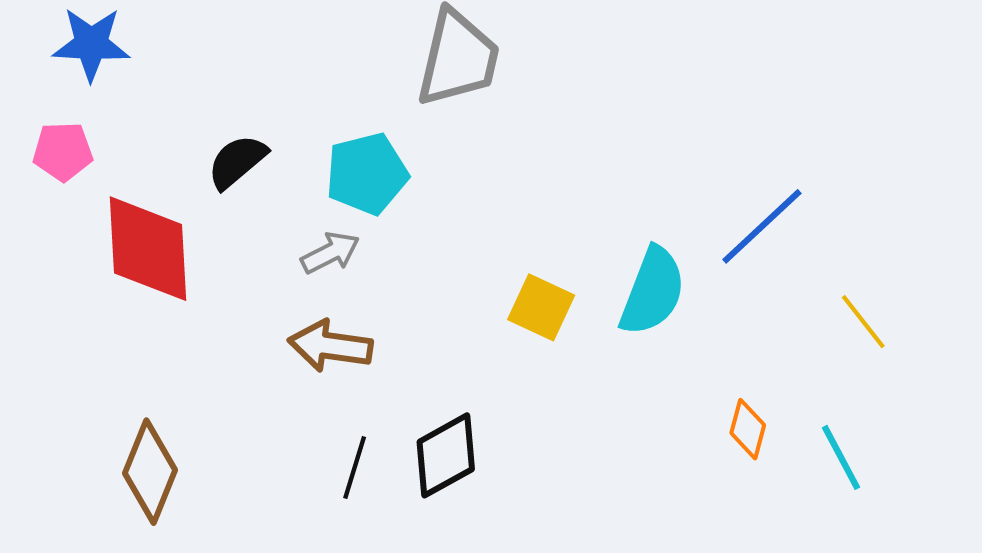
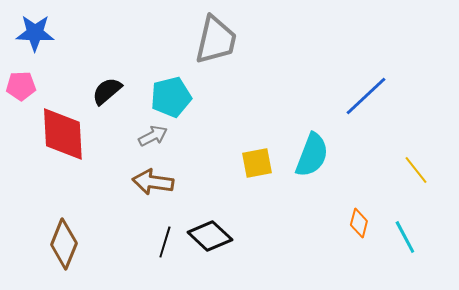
blue line: (762, 226) -> (366, 96), moved
yellow square: (541, 307) -> (257, 163), turned -36
black diamond: (446, 455) -> (210, 236), turned 72

